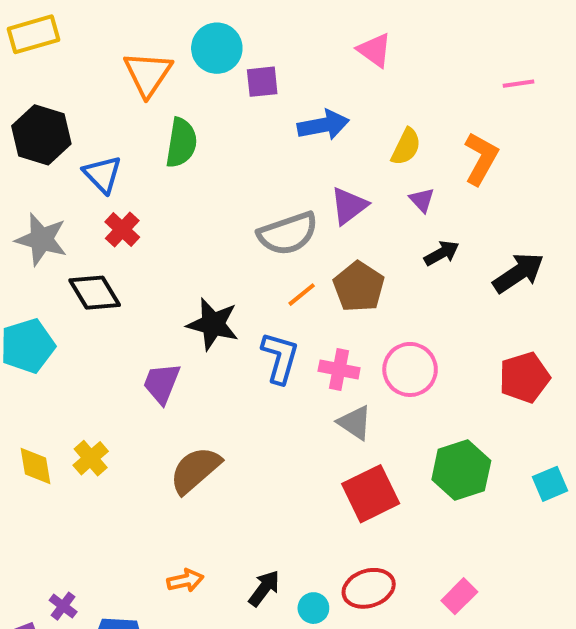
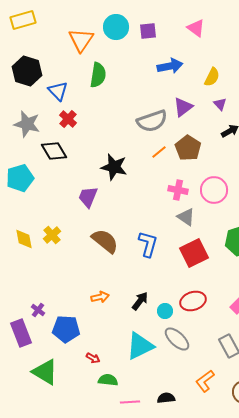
purple square: (262, 82) -> (148, 31), moved
blue L-shape: (280, 358) -> (148, 244), moved
brown semicircle: (195, 470) -> (105, 241), turned 80

